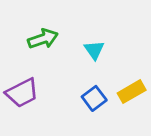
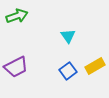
green arrow: (43, 39) -> (17, 16), moved

